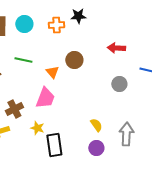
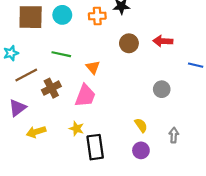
brown circle: (74, 60) -> (129, 43), moved
gray circle: (119, 84) -> (162, 89), moved
brown cross: (14, 109) -> (51, 88), moved
gray arrow: (126, 134) -> (174, 135), size x0.6

